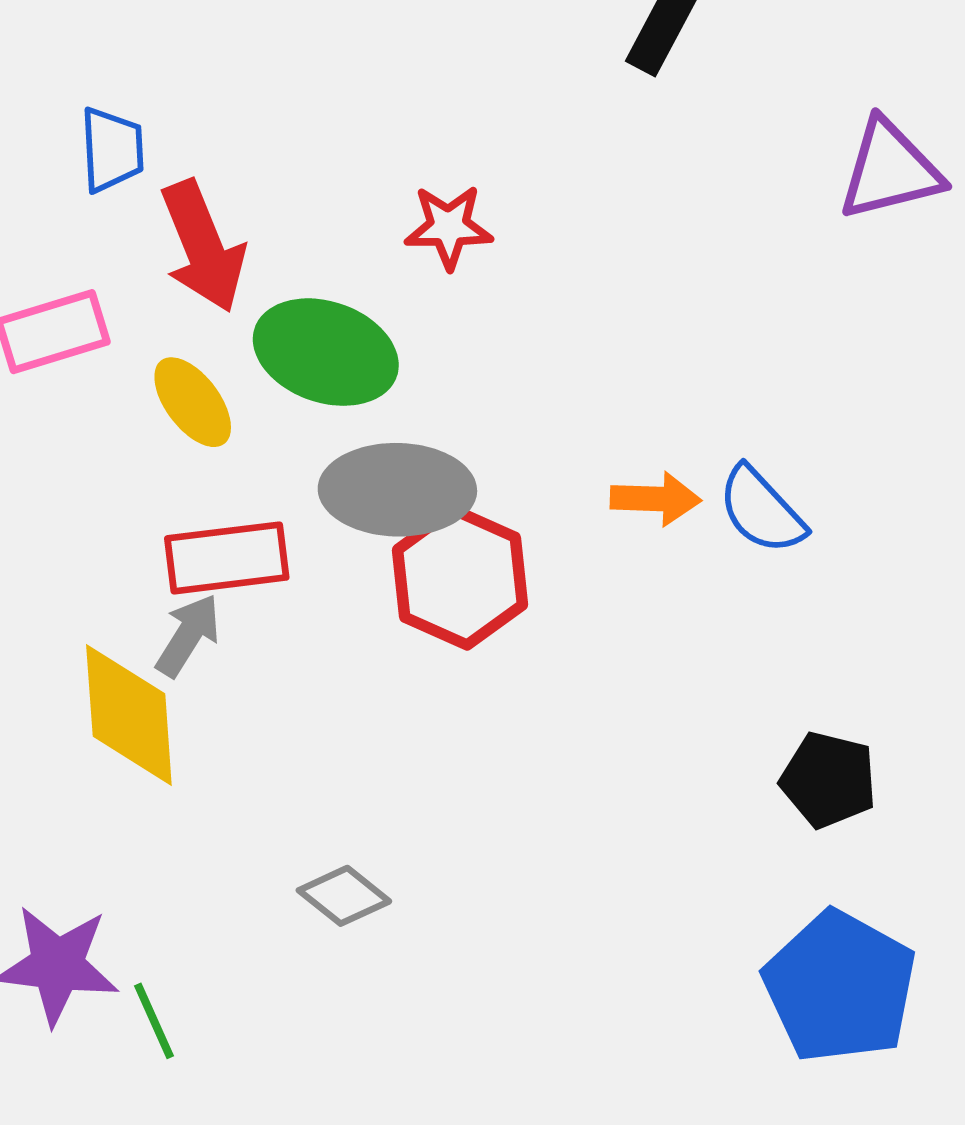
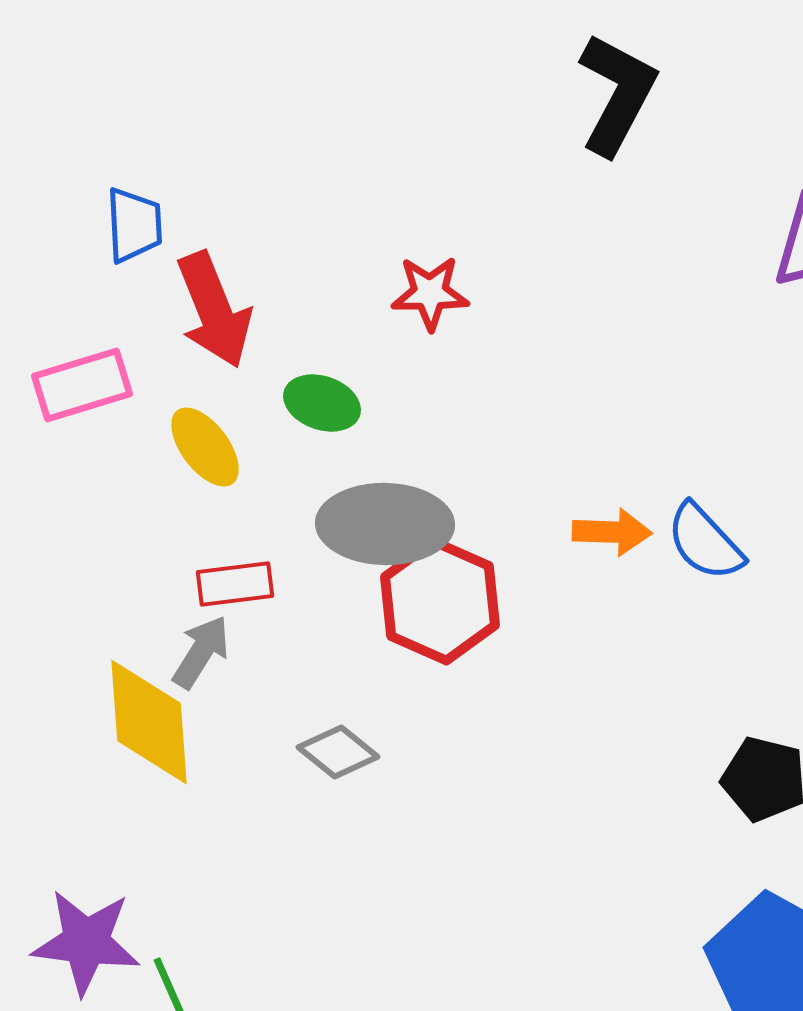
green ellipse: (326, 352) -> (322, 403), size x0.6
red rectangle: (227, 558) -> (235, 584), size x0.7
gray diamond: (344, 896) -> (338, 752), moved

